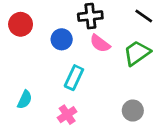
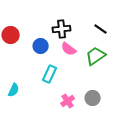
pink cross: (67, 115) -> (68, 101), moved

